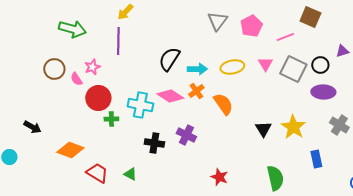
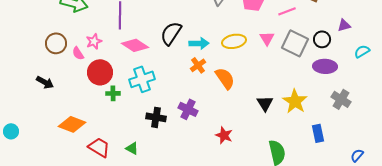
pink diamond: (170, 96) -> (135, 45), moved
cyan cross: (140, 105) -> (142, 79), turned -30
black arrow: (32, 127) -> (45, 82), moved
red star: (219, 177) -> (224, 135), moved

